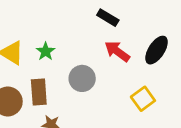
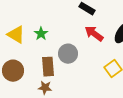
brown rectangle: (39, 92) -> (48, 67), moved

